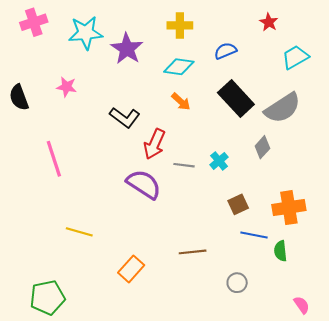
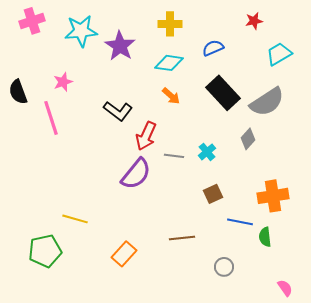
red star: (269, 22) -> (254, 21), turned 30
pink star: (67, 87) -> (63, 82), turned -30
pink line: (54, 159) -> (51, 118), moved
purple semicircle: (144, 184) -> (136, 174), turned 96
brown square: (238, 204) -> (213, 194), moved
green pentagon: (48, 298) -> (45, 251), moved

